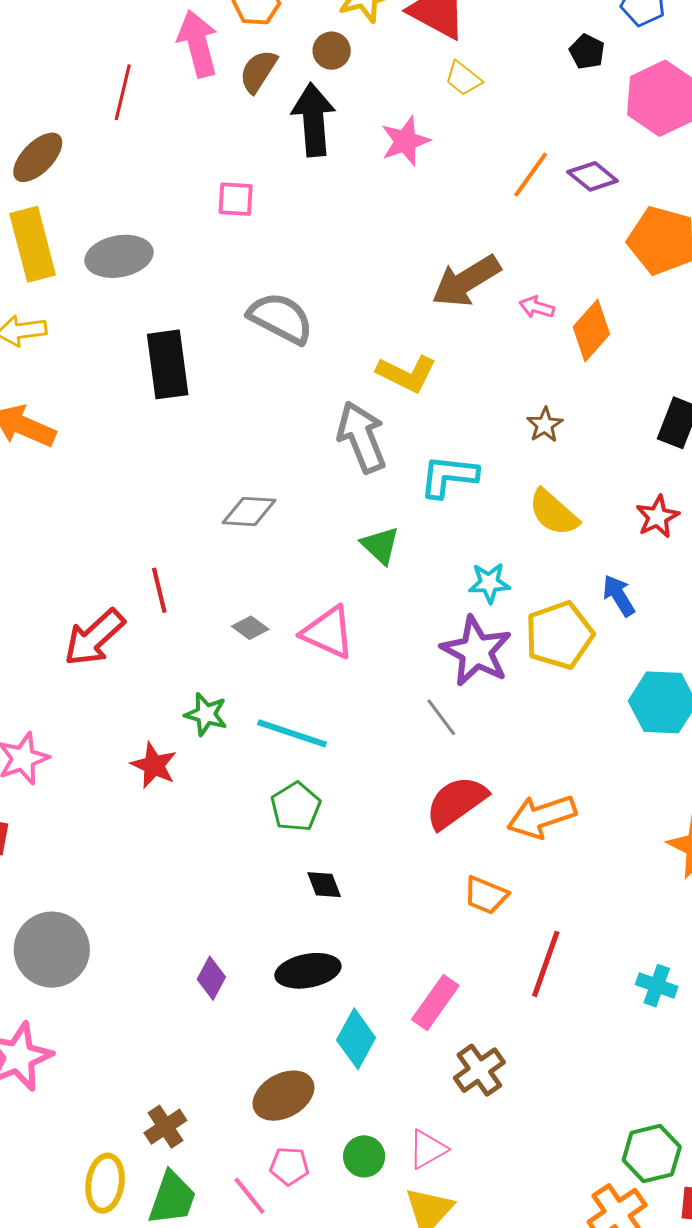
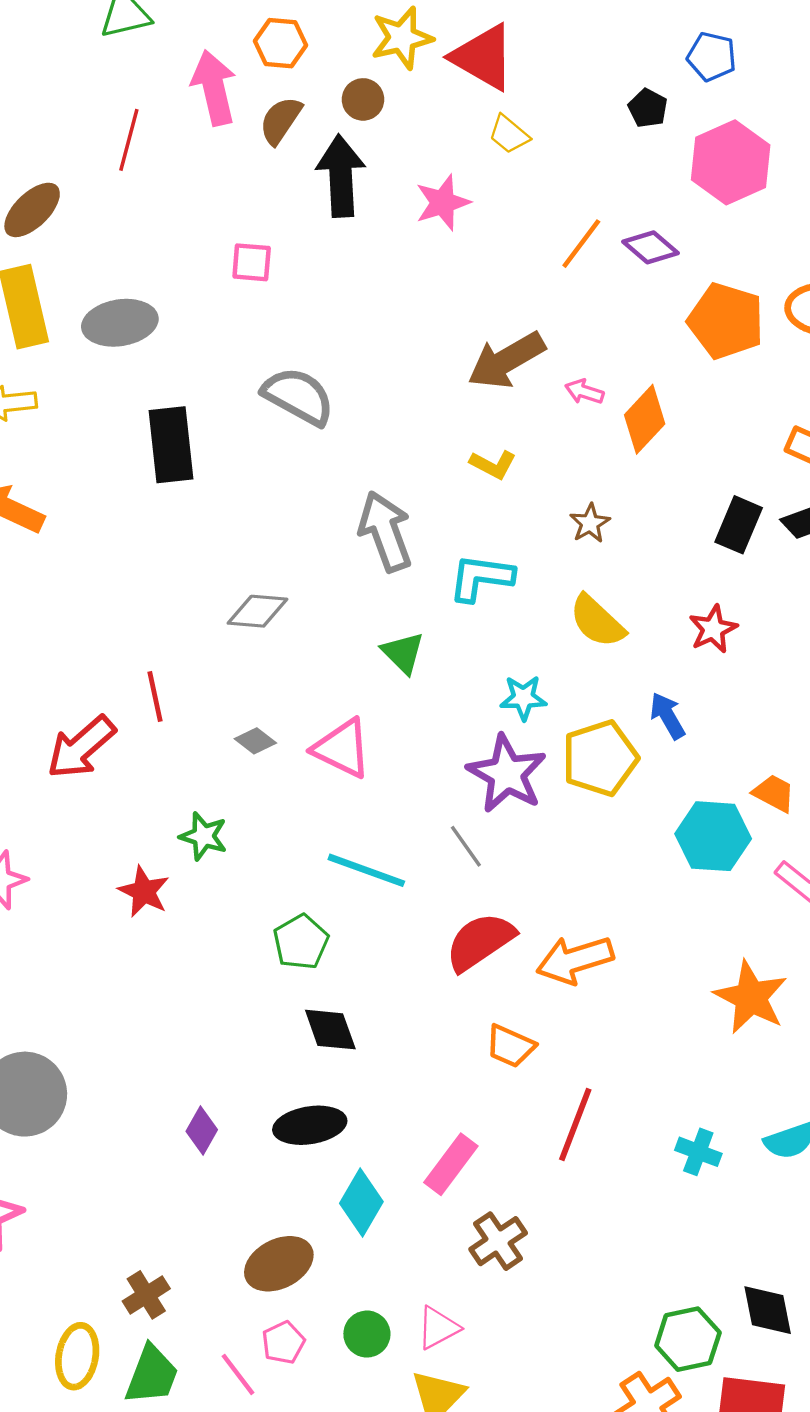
yellow L-shape: (407, 374) -> (493, 465), moved, size x0.7
cyan line: (292, 733) -> (366, 870), moved
black diamond: (324, 885) -> (330, 1030), size x1.4
pink pentagon: (289, 1166) -> (283, 1343), turned -30

